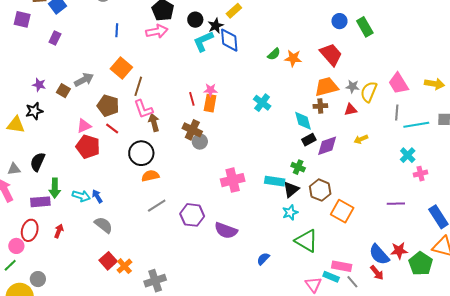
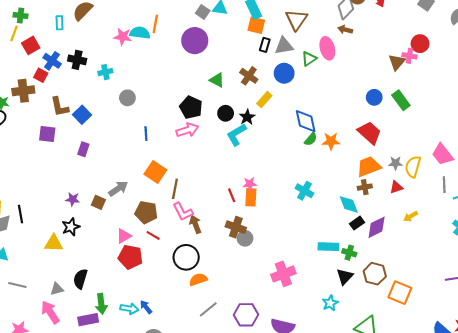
blue diamond: (229, 40) -> (306, 121), moved
cyan rectangle: (275, 181) -> (328, 247), moved
cyan star: (290, 213) -> (330, 303), moved

